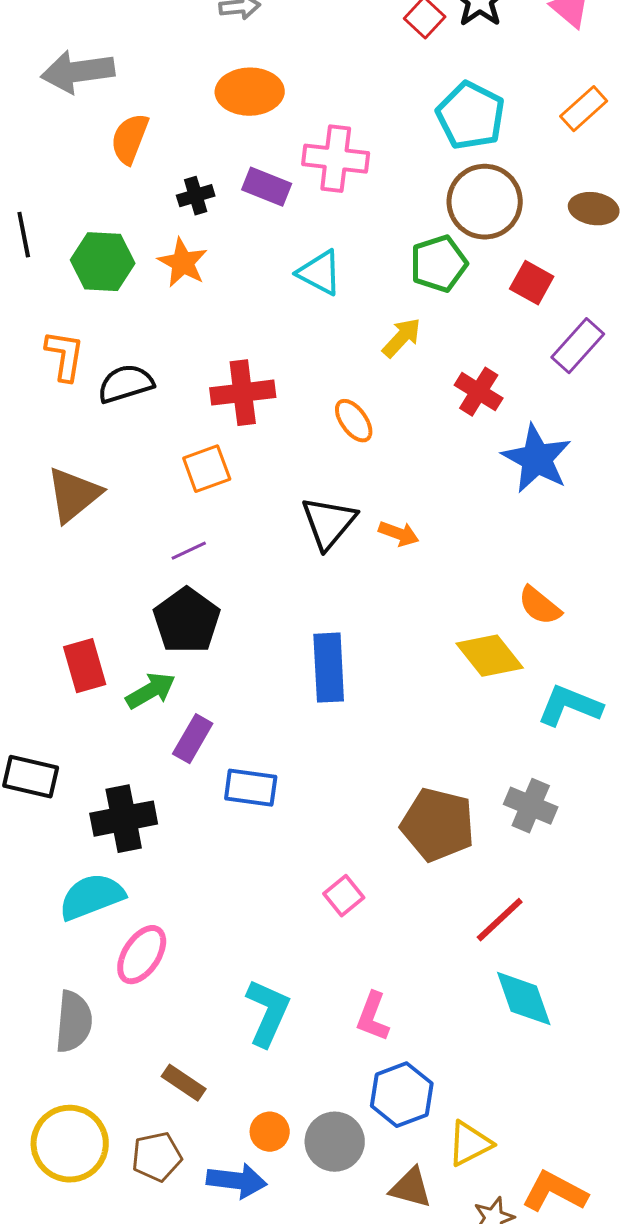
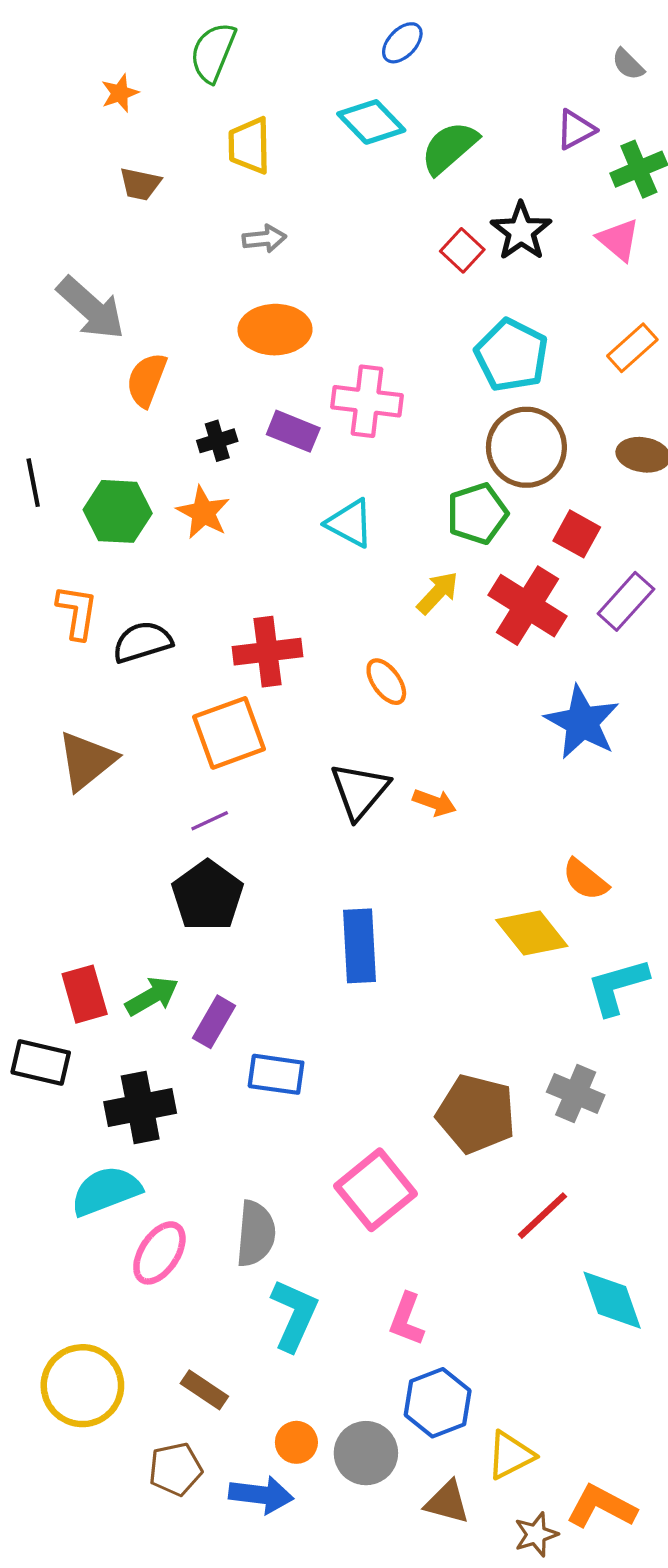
gray arrow: (78, 72) -> (91, 308), turned -130
red cross: (479, 392) -> (528, 606), moved, size x1.5
orange square: (207, 469) -> (229, 733), size x1.4
red rectangle: (85, 666) -> (85, 994), moved
green arrow: (151, 691) -> (152, 996), moved
cyan L-shape: (570, 706) -> (617, 987), turned -38
pink square: (344, 896) -> (376, 1190), size x1.8
cyan diamond: (524, 999) -> (612, 1300), moved
gray semicircle: (74, 1022) -> (256, 1234), moved
yellow circle: (70, 1144) -> (82, 1386), moved

